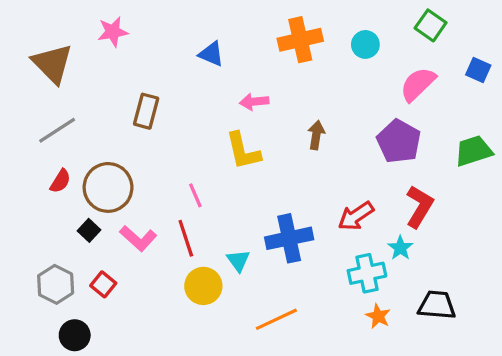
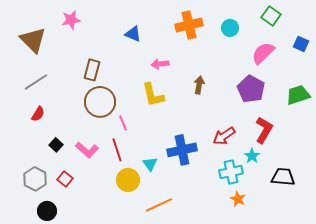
brown circle: (108, 187) -> (100, 102), moved
black trapezoid: (437, 305) -> (283, 177), moved
orange line: (276, 319) -> (159, 205), moved

